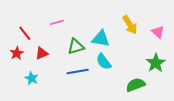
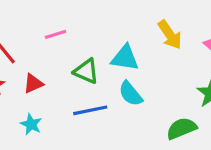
green triangle: (76, 46) -> (86, 71), turned 42
cyan star: (32, 78) -> (31, 124), moved

